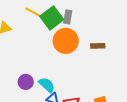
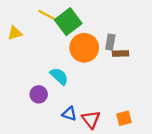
gray rectangle: (68, 17) -> (110, 42), moved
cyan semicircle: (47, 85) -> (59, 76), moved

